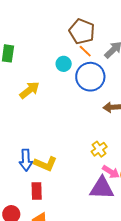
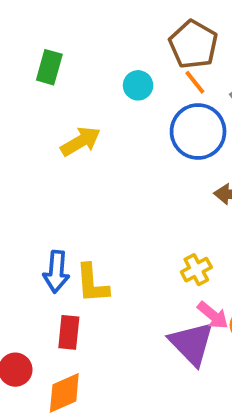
cyan circle: (64, 64) -> (138, 85), moved
yellow L-shape: (45, 164) -> (92, 283), turned 55
purple triangle: (102, 188) -> (192, 343), turned 36

